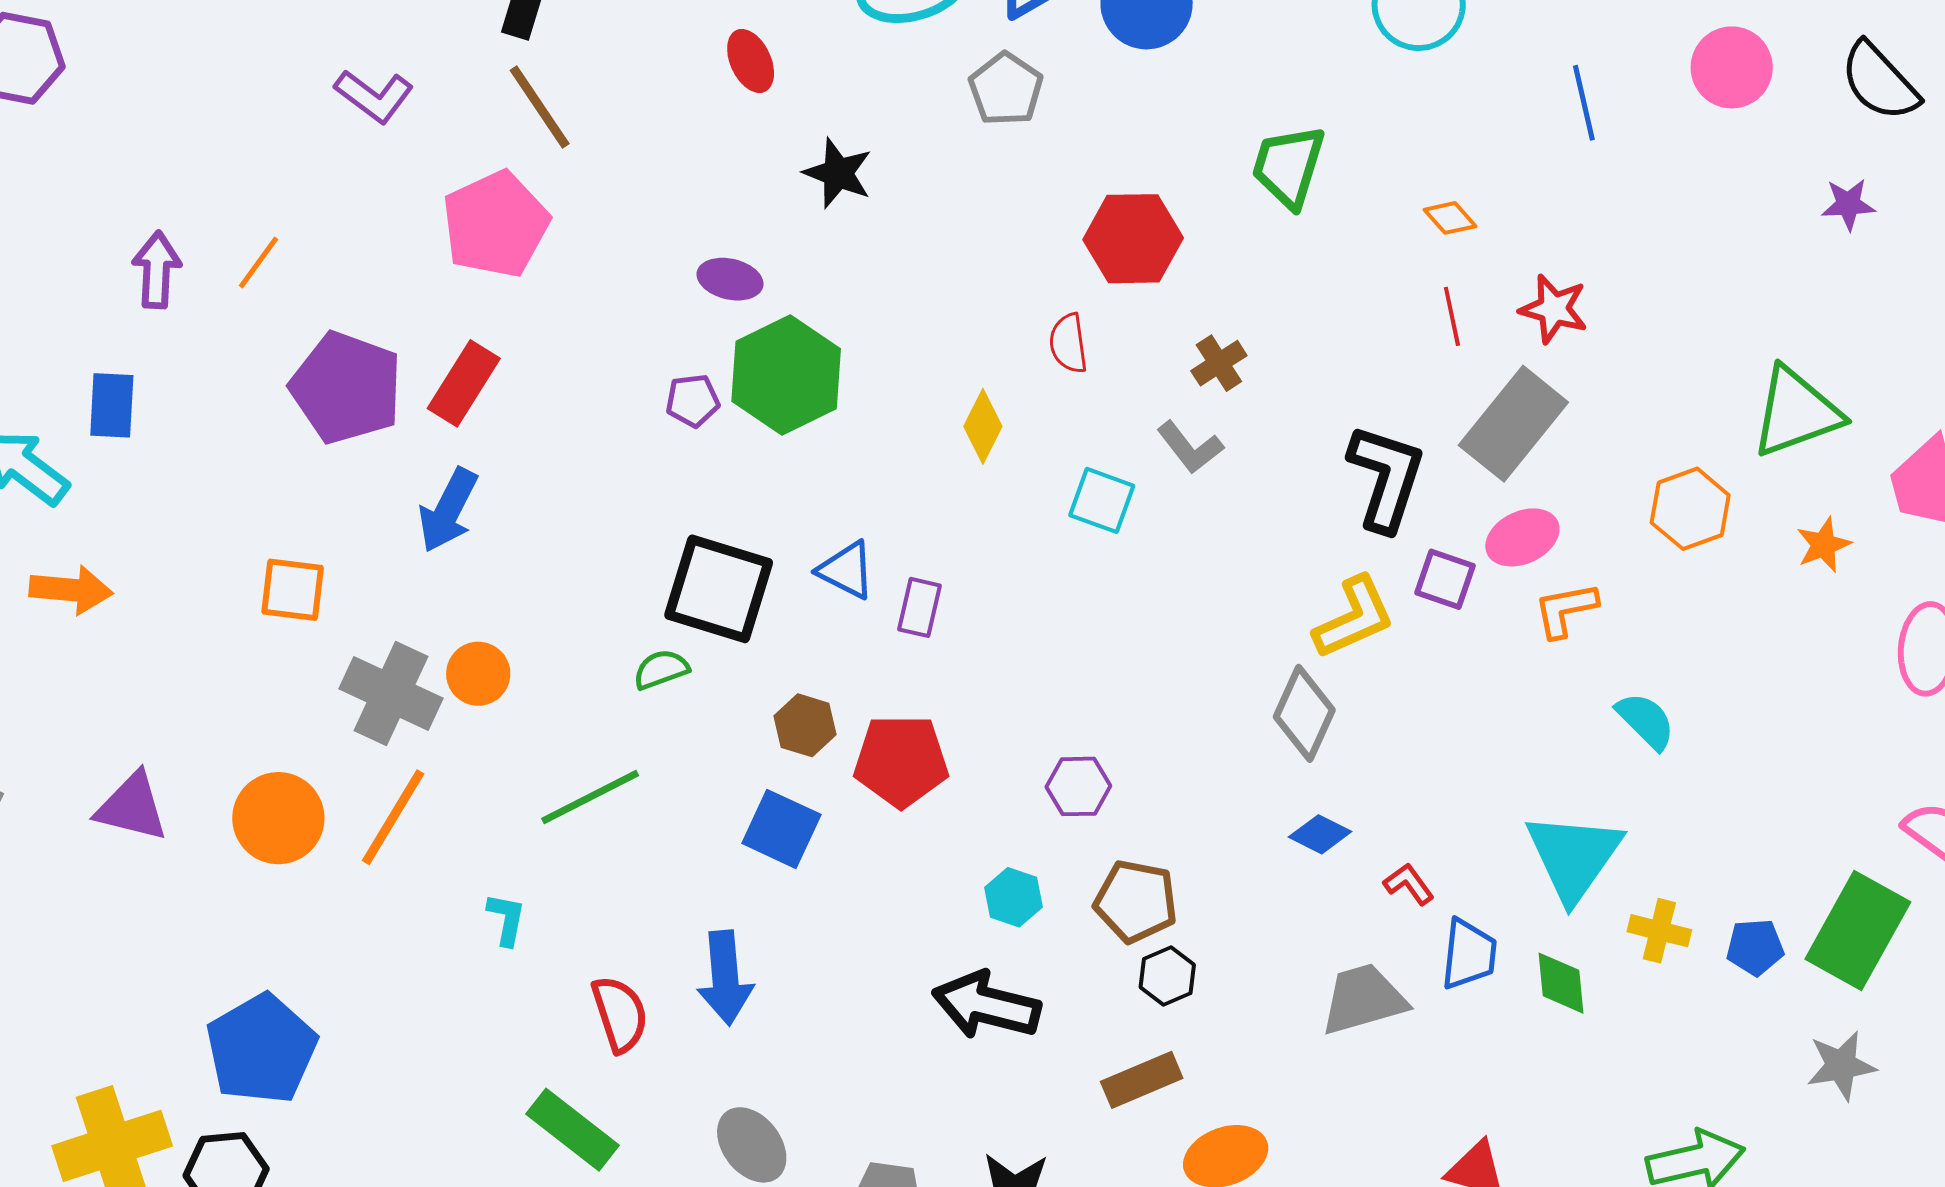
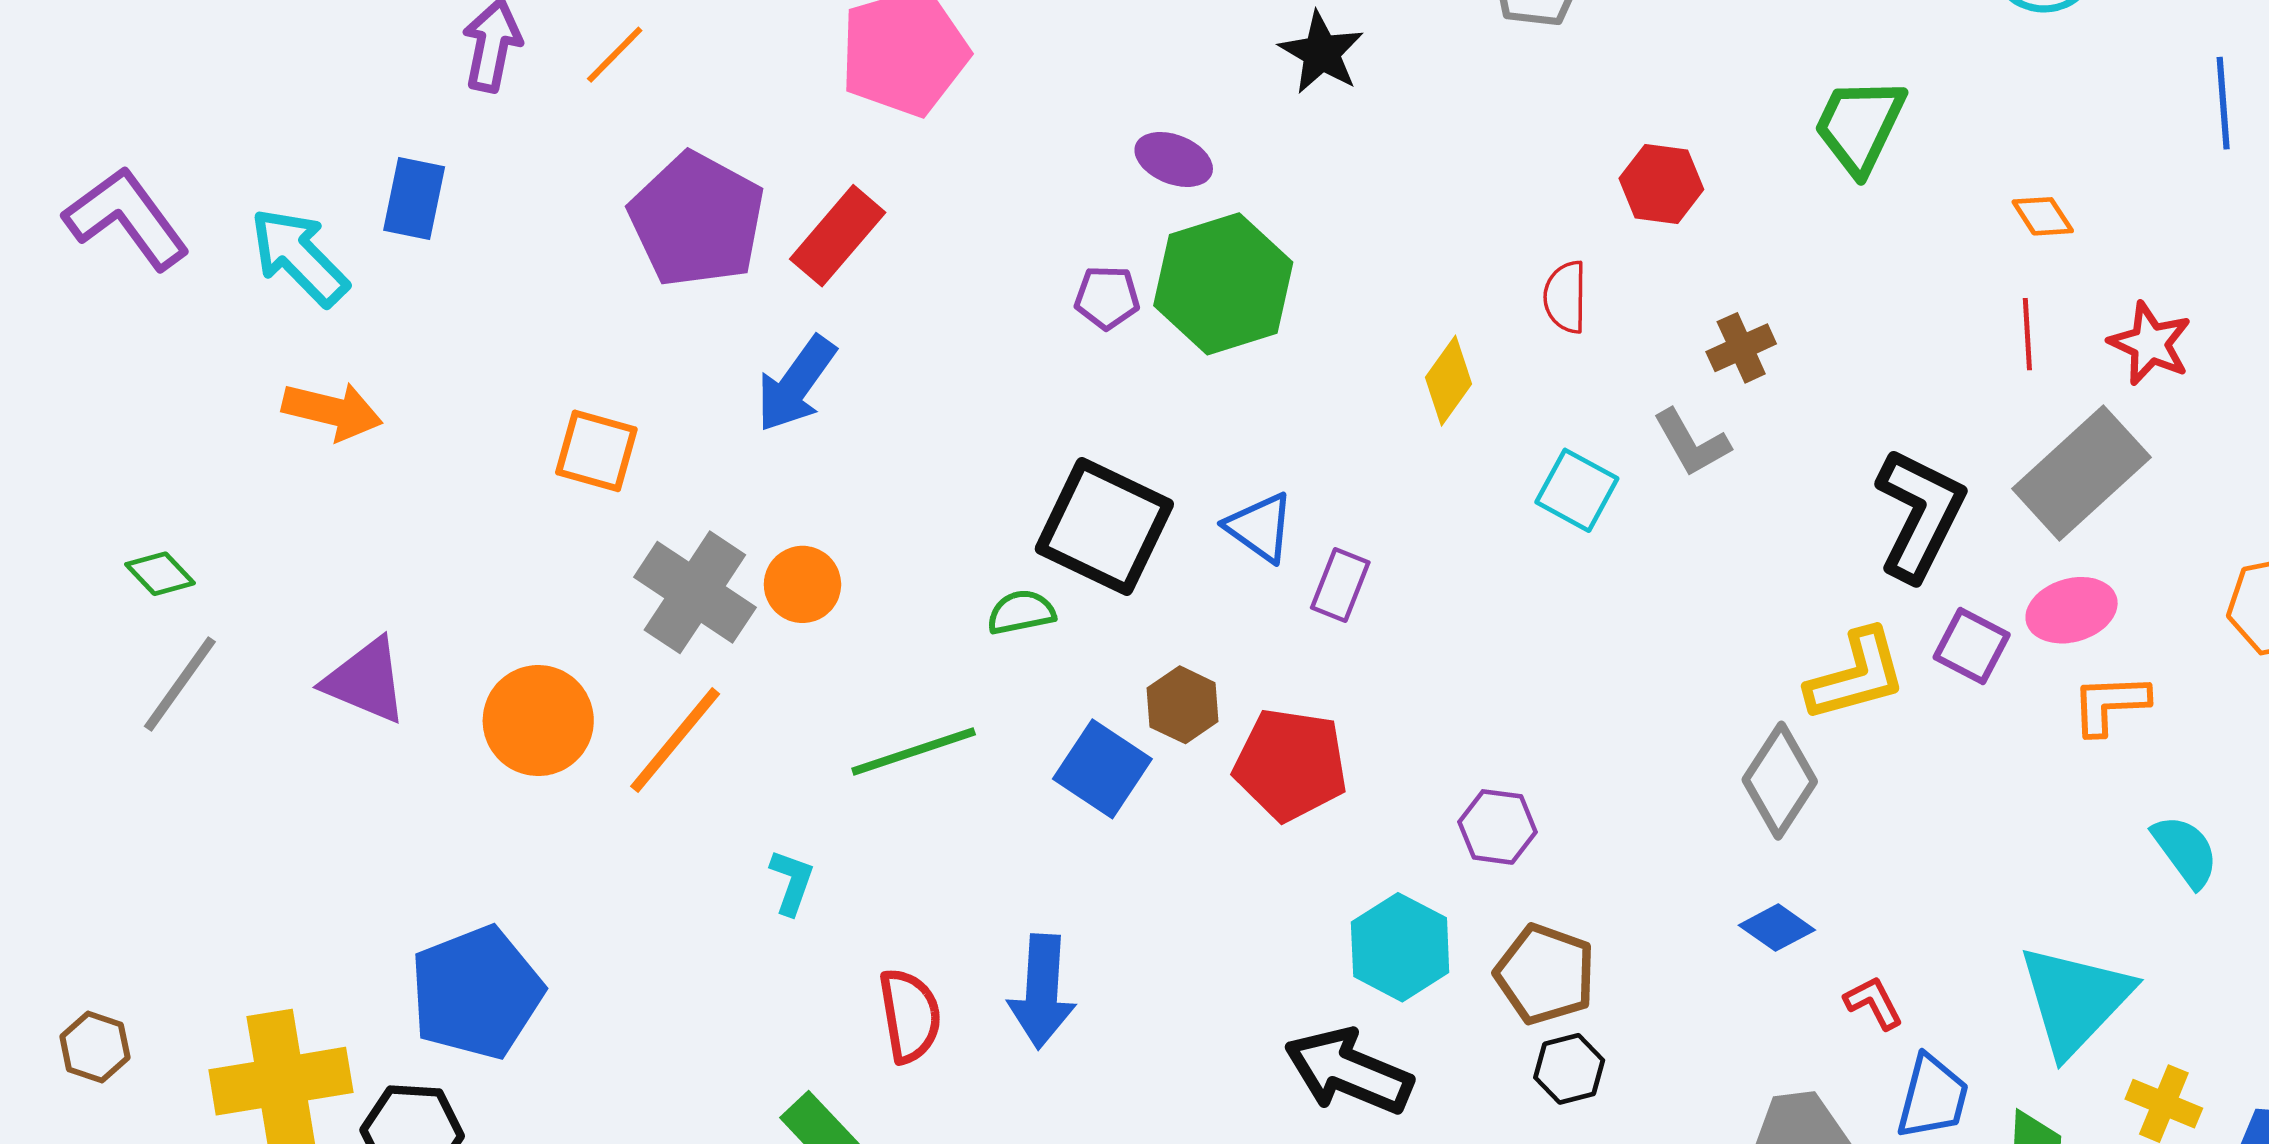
red hexagon: (1133, 239) -> (1661, 184), size x0.7
blue square: (781, 829) -> (1102, 769), moved
cyan hexagon: (1013, 897) -> (1400, 947), size x1.5

